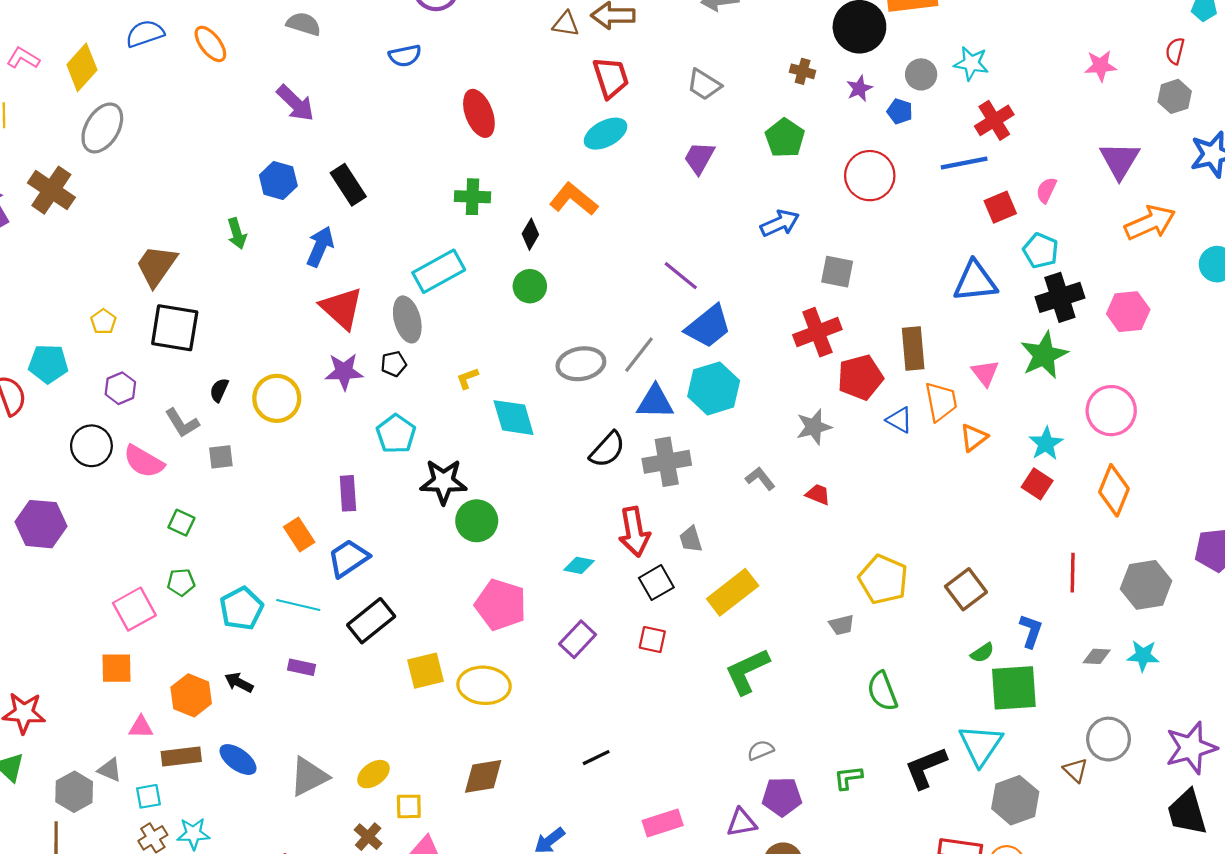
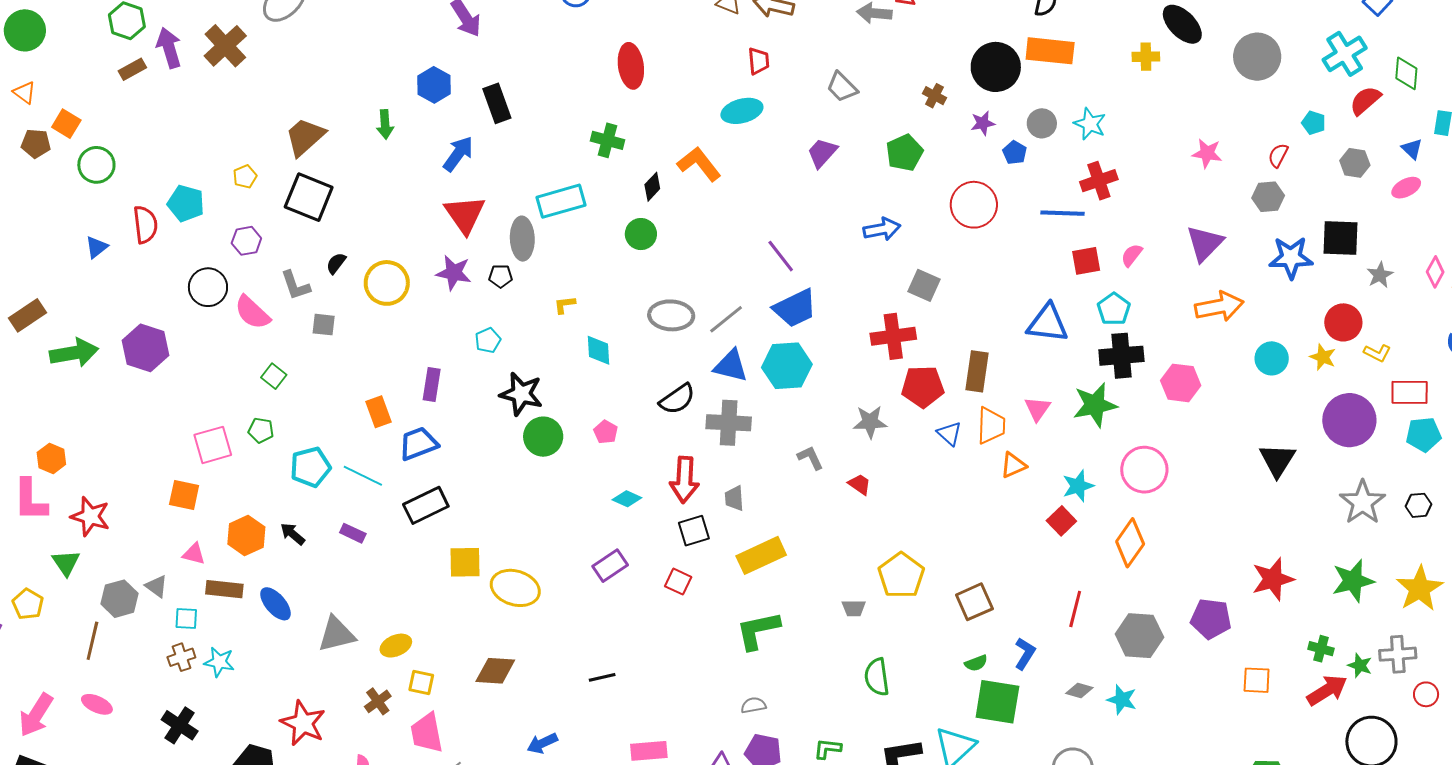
red trapezoid: (611, 78) -> (759, 61), size x0.7
cyan diamond: (514, 418) -> (598, 350), size x0.7
cyan pentagon: (396, 434) -> (488, 340), size x0.7
pink pentagon: (501, 605) -> (606, 432), moved, size x0.5

